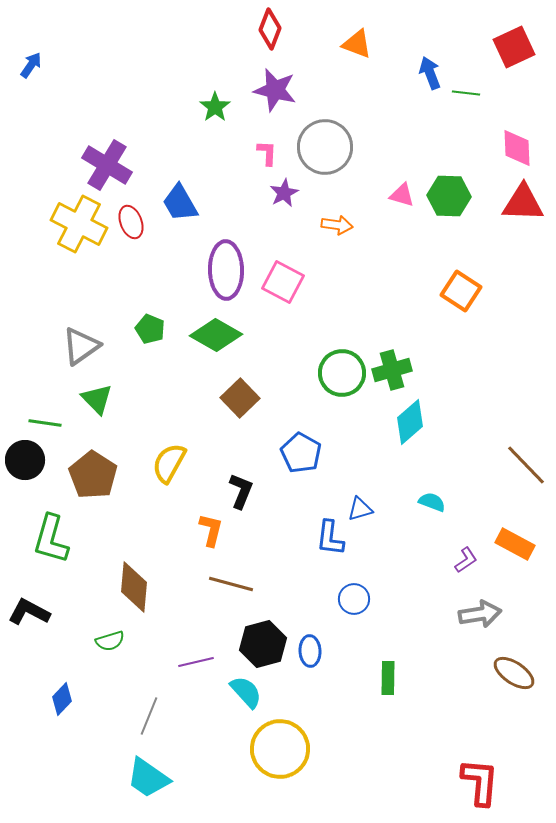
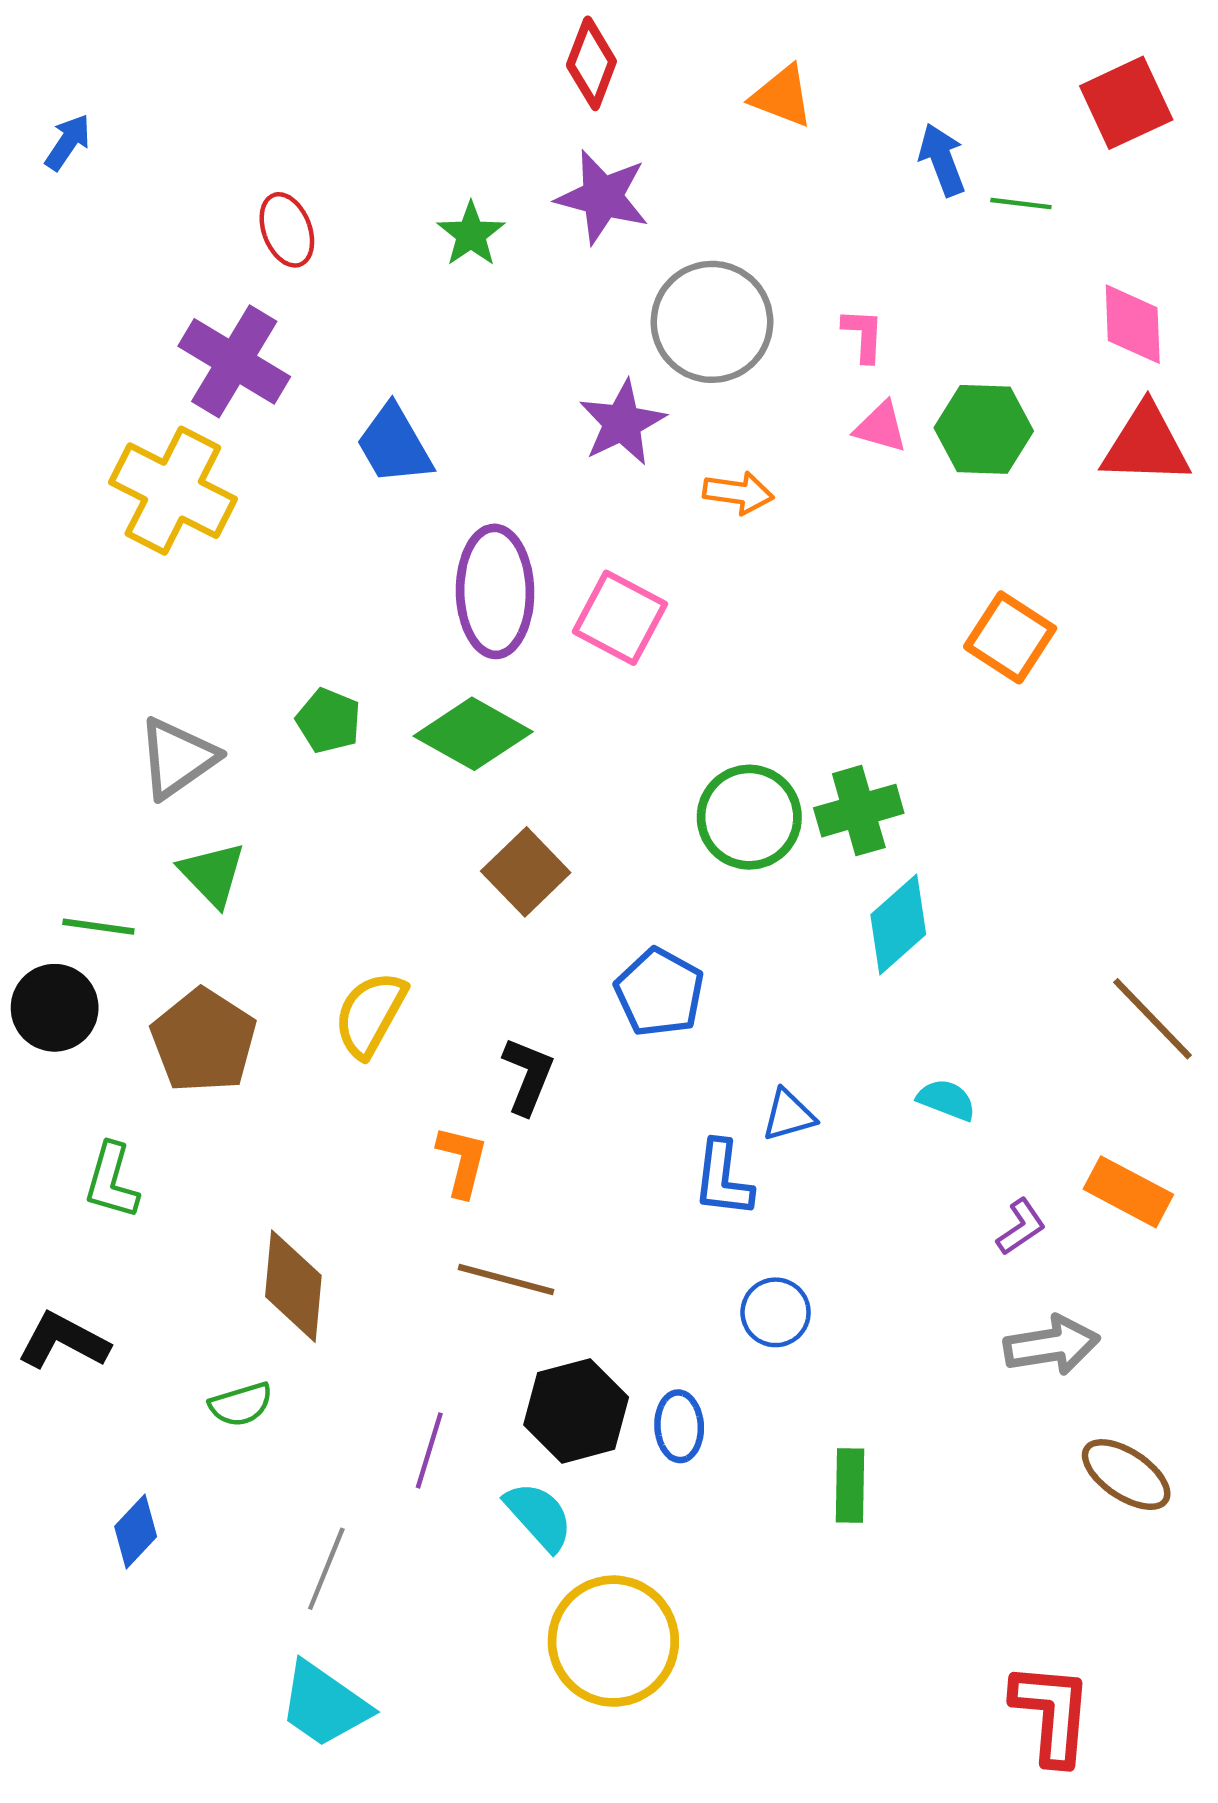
pink L-shape: (267, 153) -> (863, 335), moved
purple star: (284, 193) -> (622, 423), size x1.4
red ellipse: (131, 222) -> (287, 230), moved
green L-shape: (51, 539) -> (112, 1181), size x0.7
purple line: (196, 662) -> (429, 1450), turned -60

